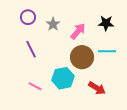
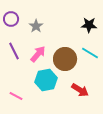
pink arrow: (78, 31) -> (38, 54), moved
cyan line: (107, 51) -> (90, 53), turned 30
pink line: (35, 86) -> (16, 96), moved

